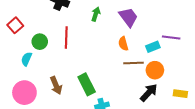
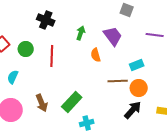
purple line: (171, 38) -> (155, 35), moved
green circle: (40, 42) -> (26, 49), moved
orange semicircle: (123, 44) -> (96, 55), moved
green rectangle: (87, 84) -> (72, 102), turned 70

